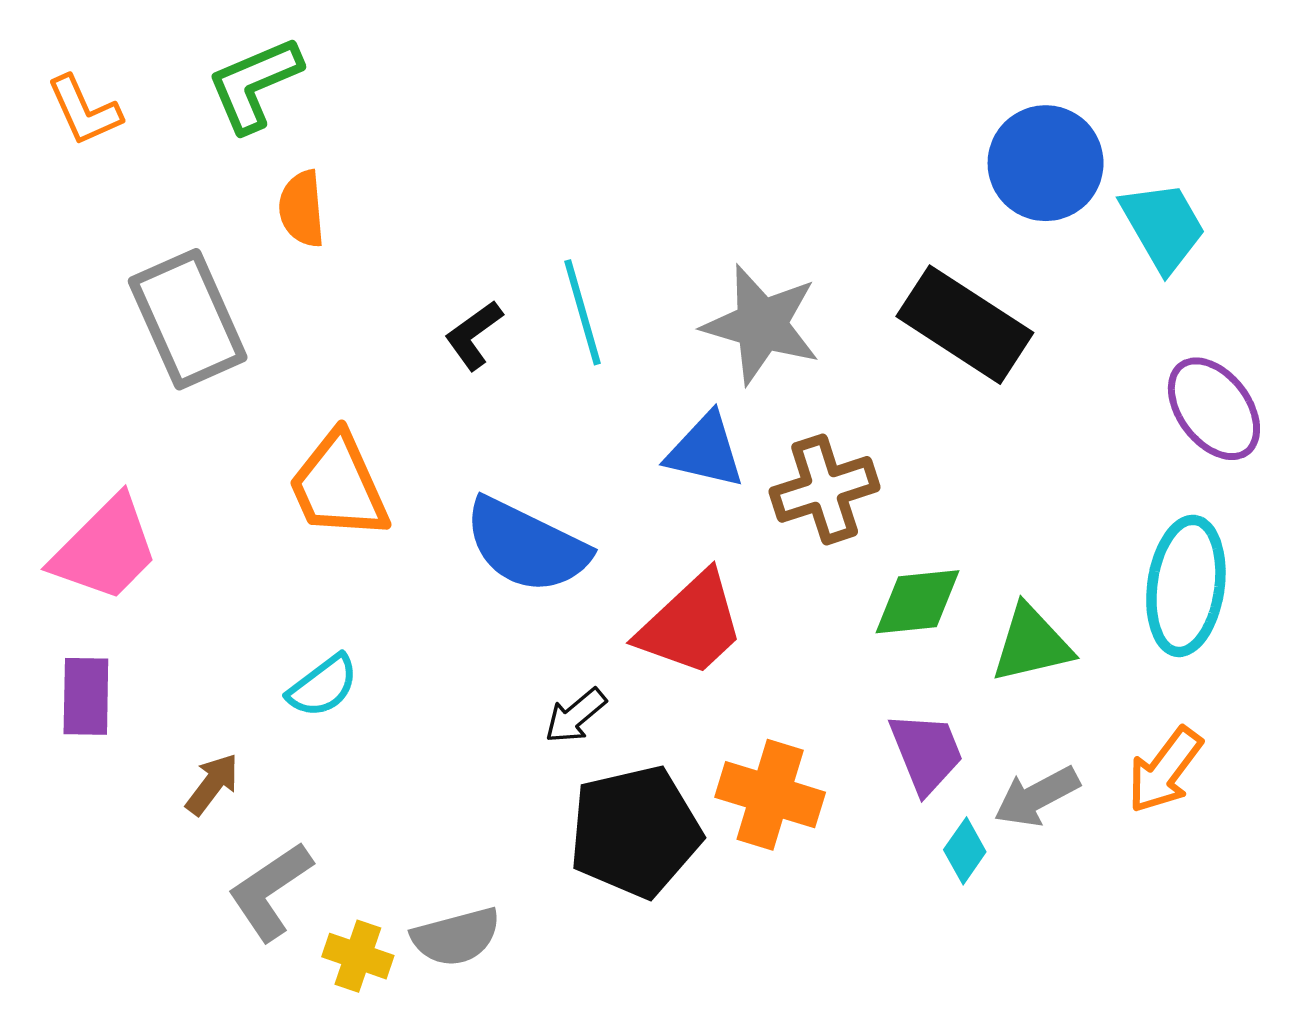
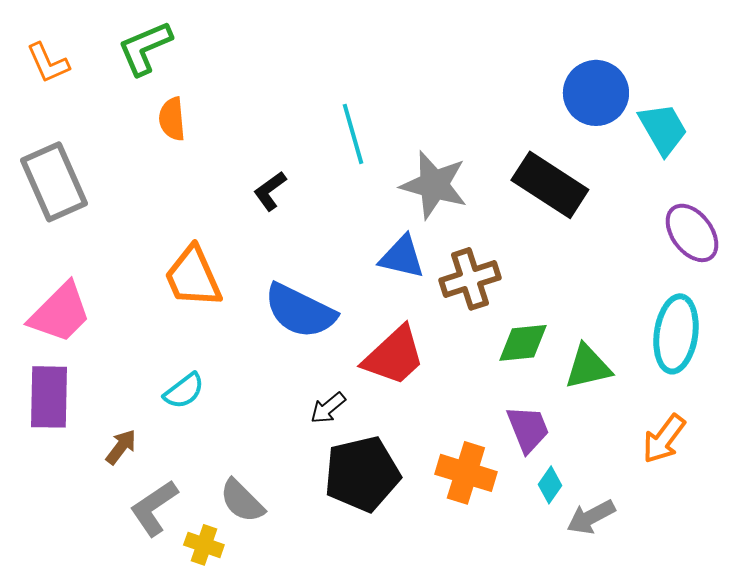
cyan line: (582, 312) -> (353, 134), moved
gray rectangle: (188, 319) -> (54, 182), moved
purple rectangle: (86, 696) -> (49, 397), size x1.4
orange cross: (770, 795) -> (466, 473), moved
gray arrow: (1037, 796) -> (591, 517), moved
gray semicircle: (456, 937) -> (242, 501), moved, turned 60

